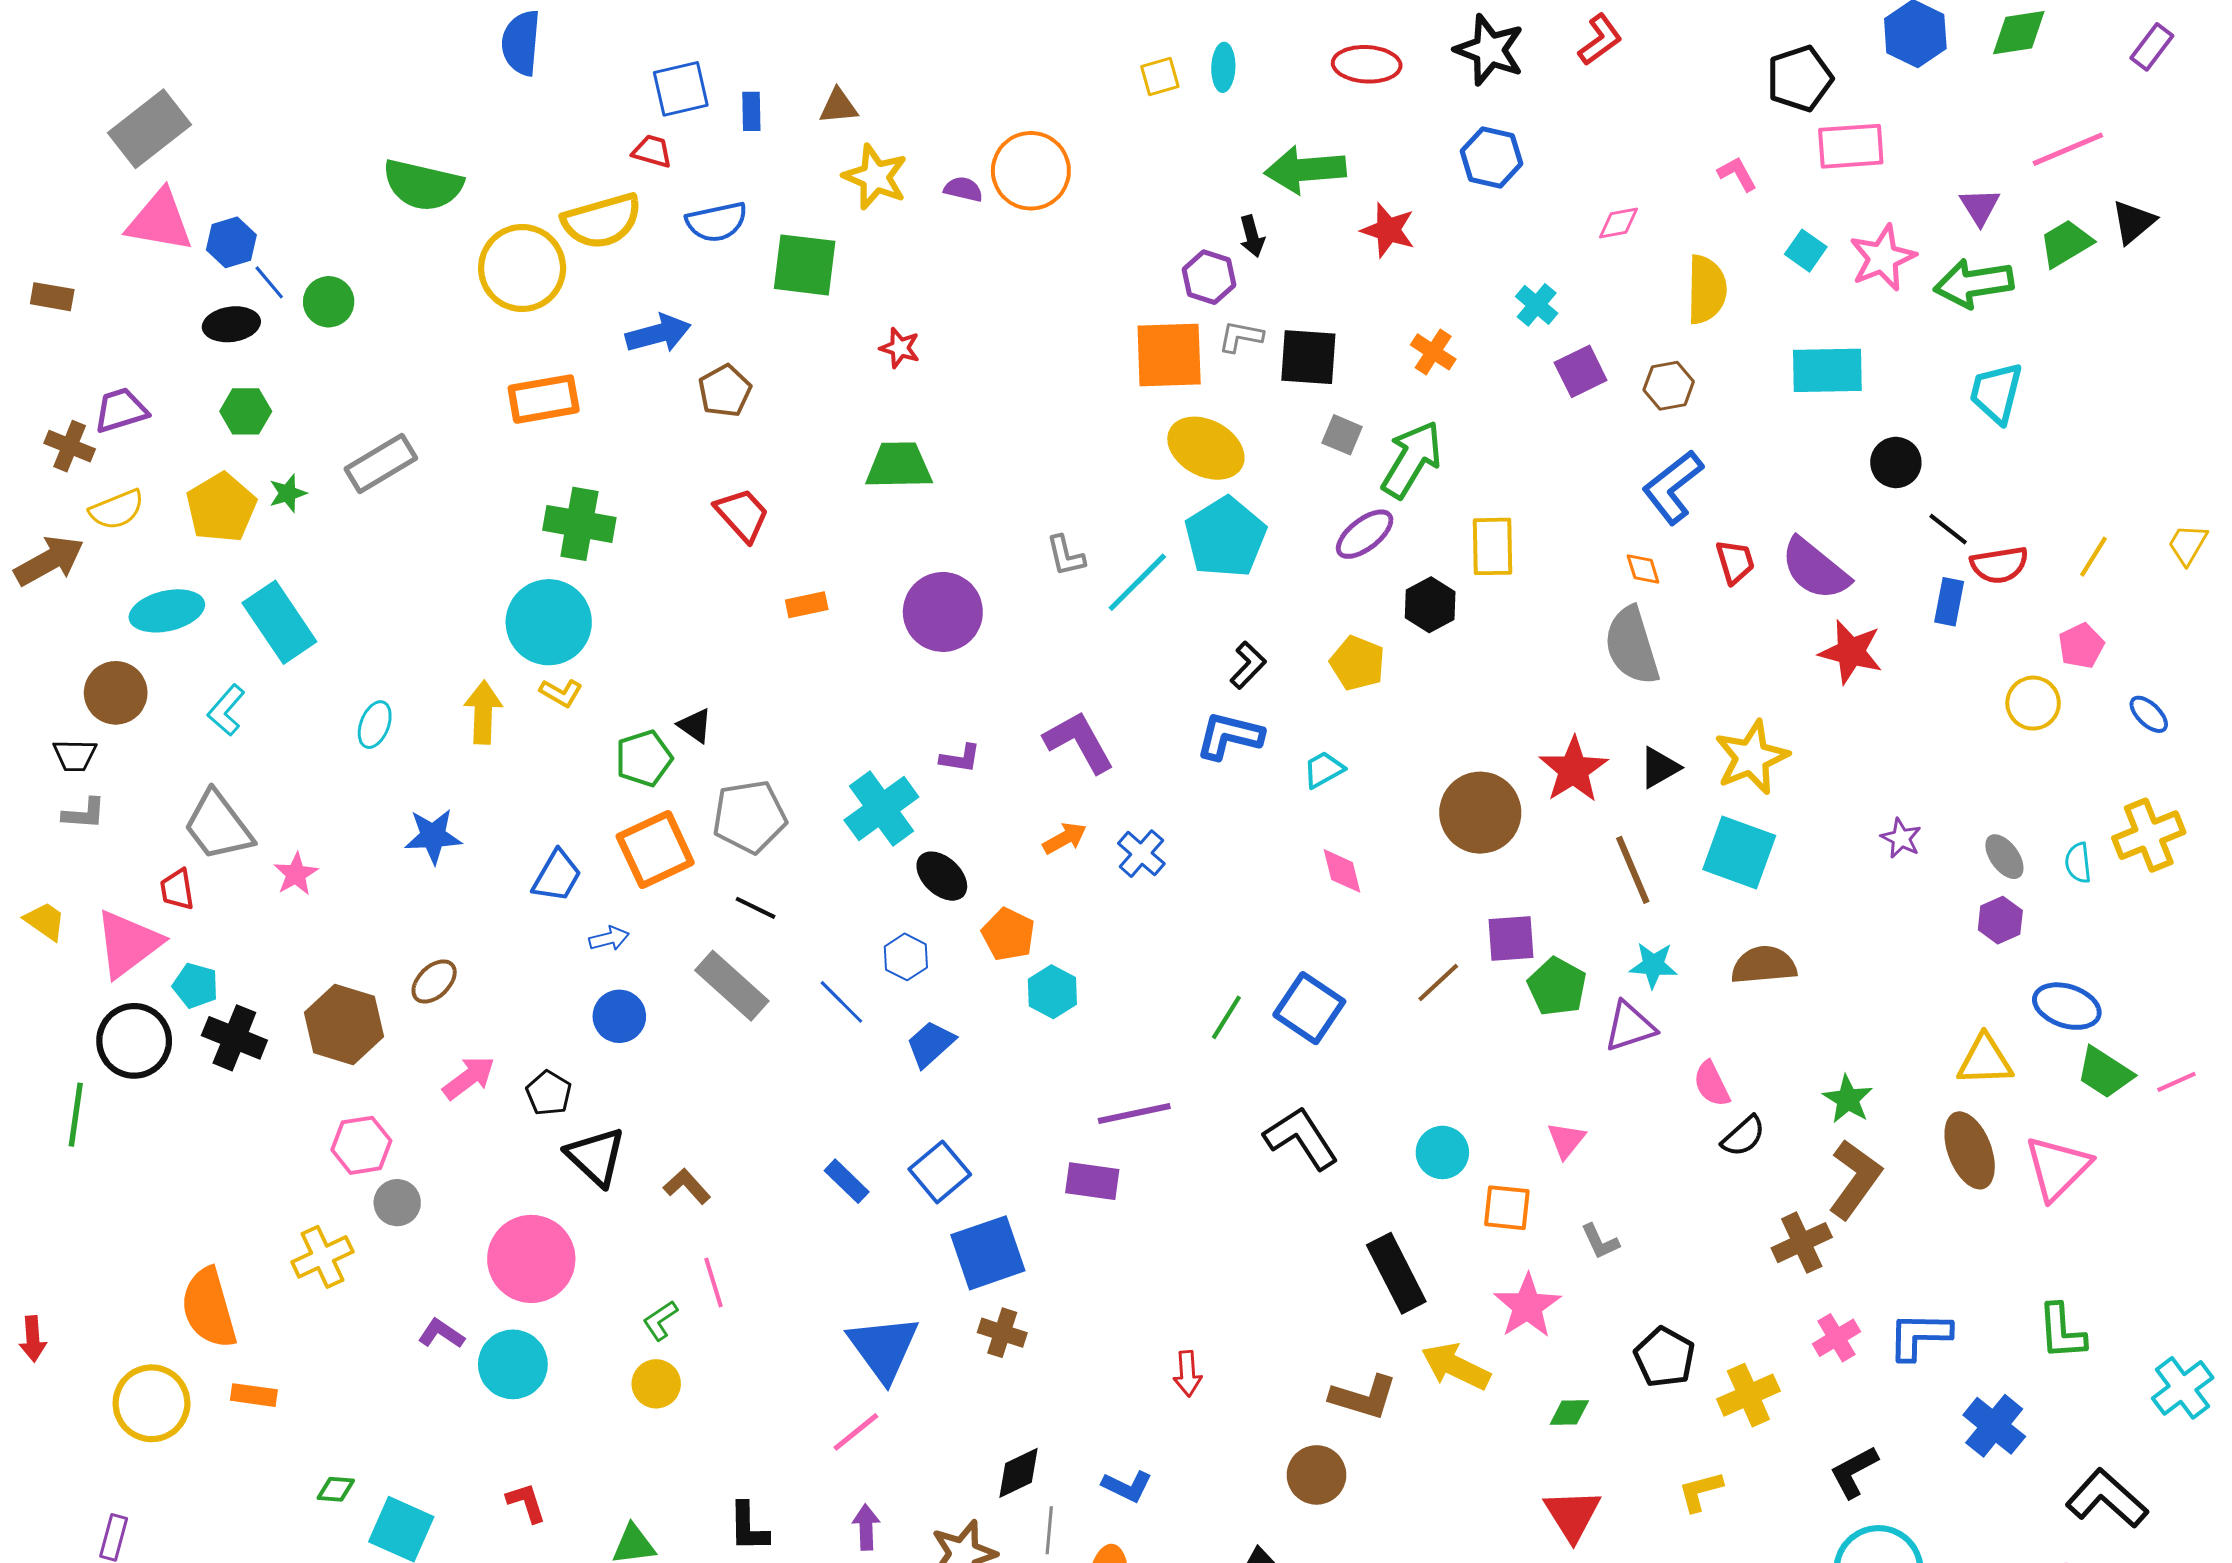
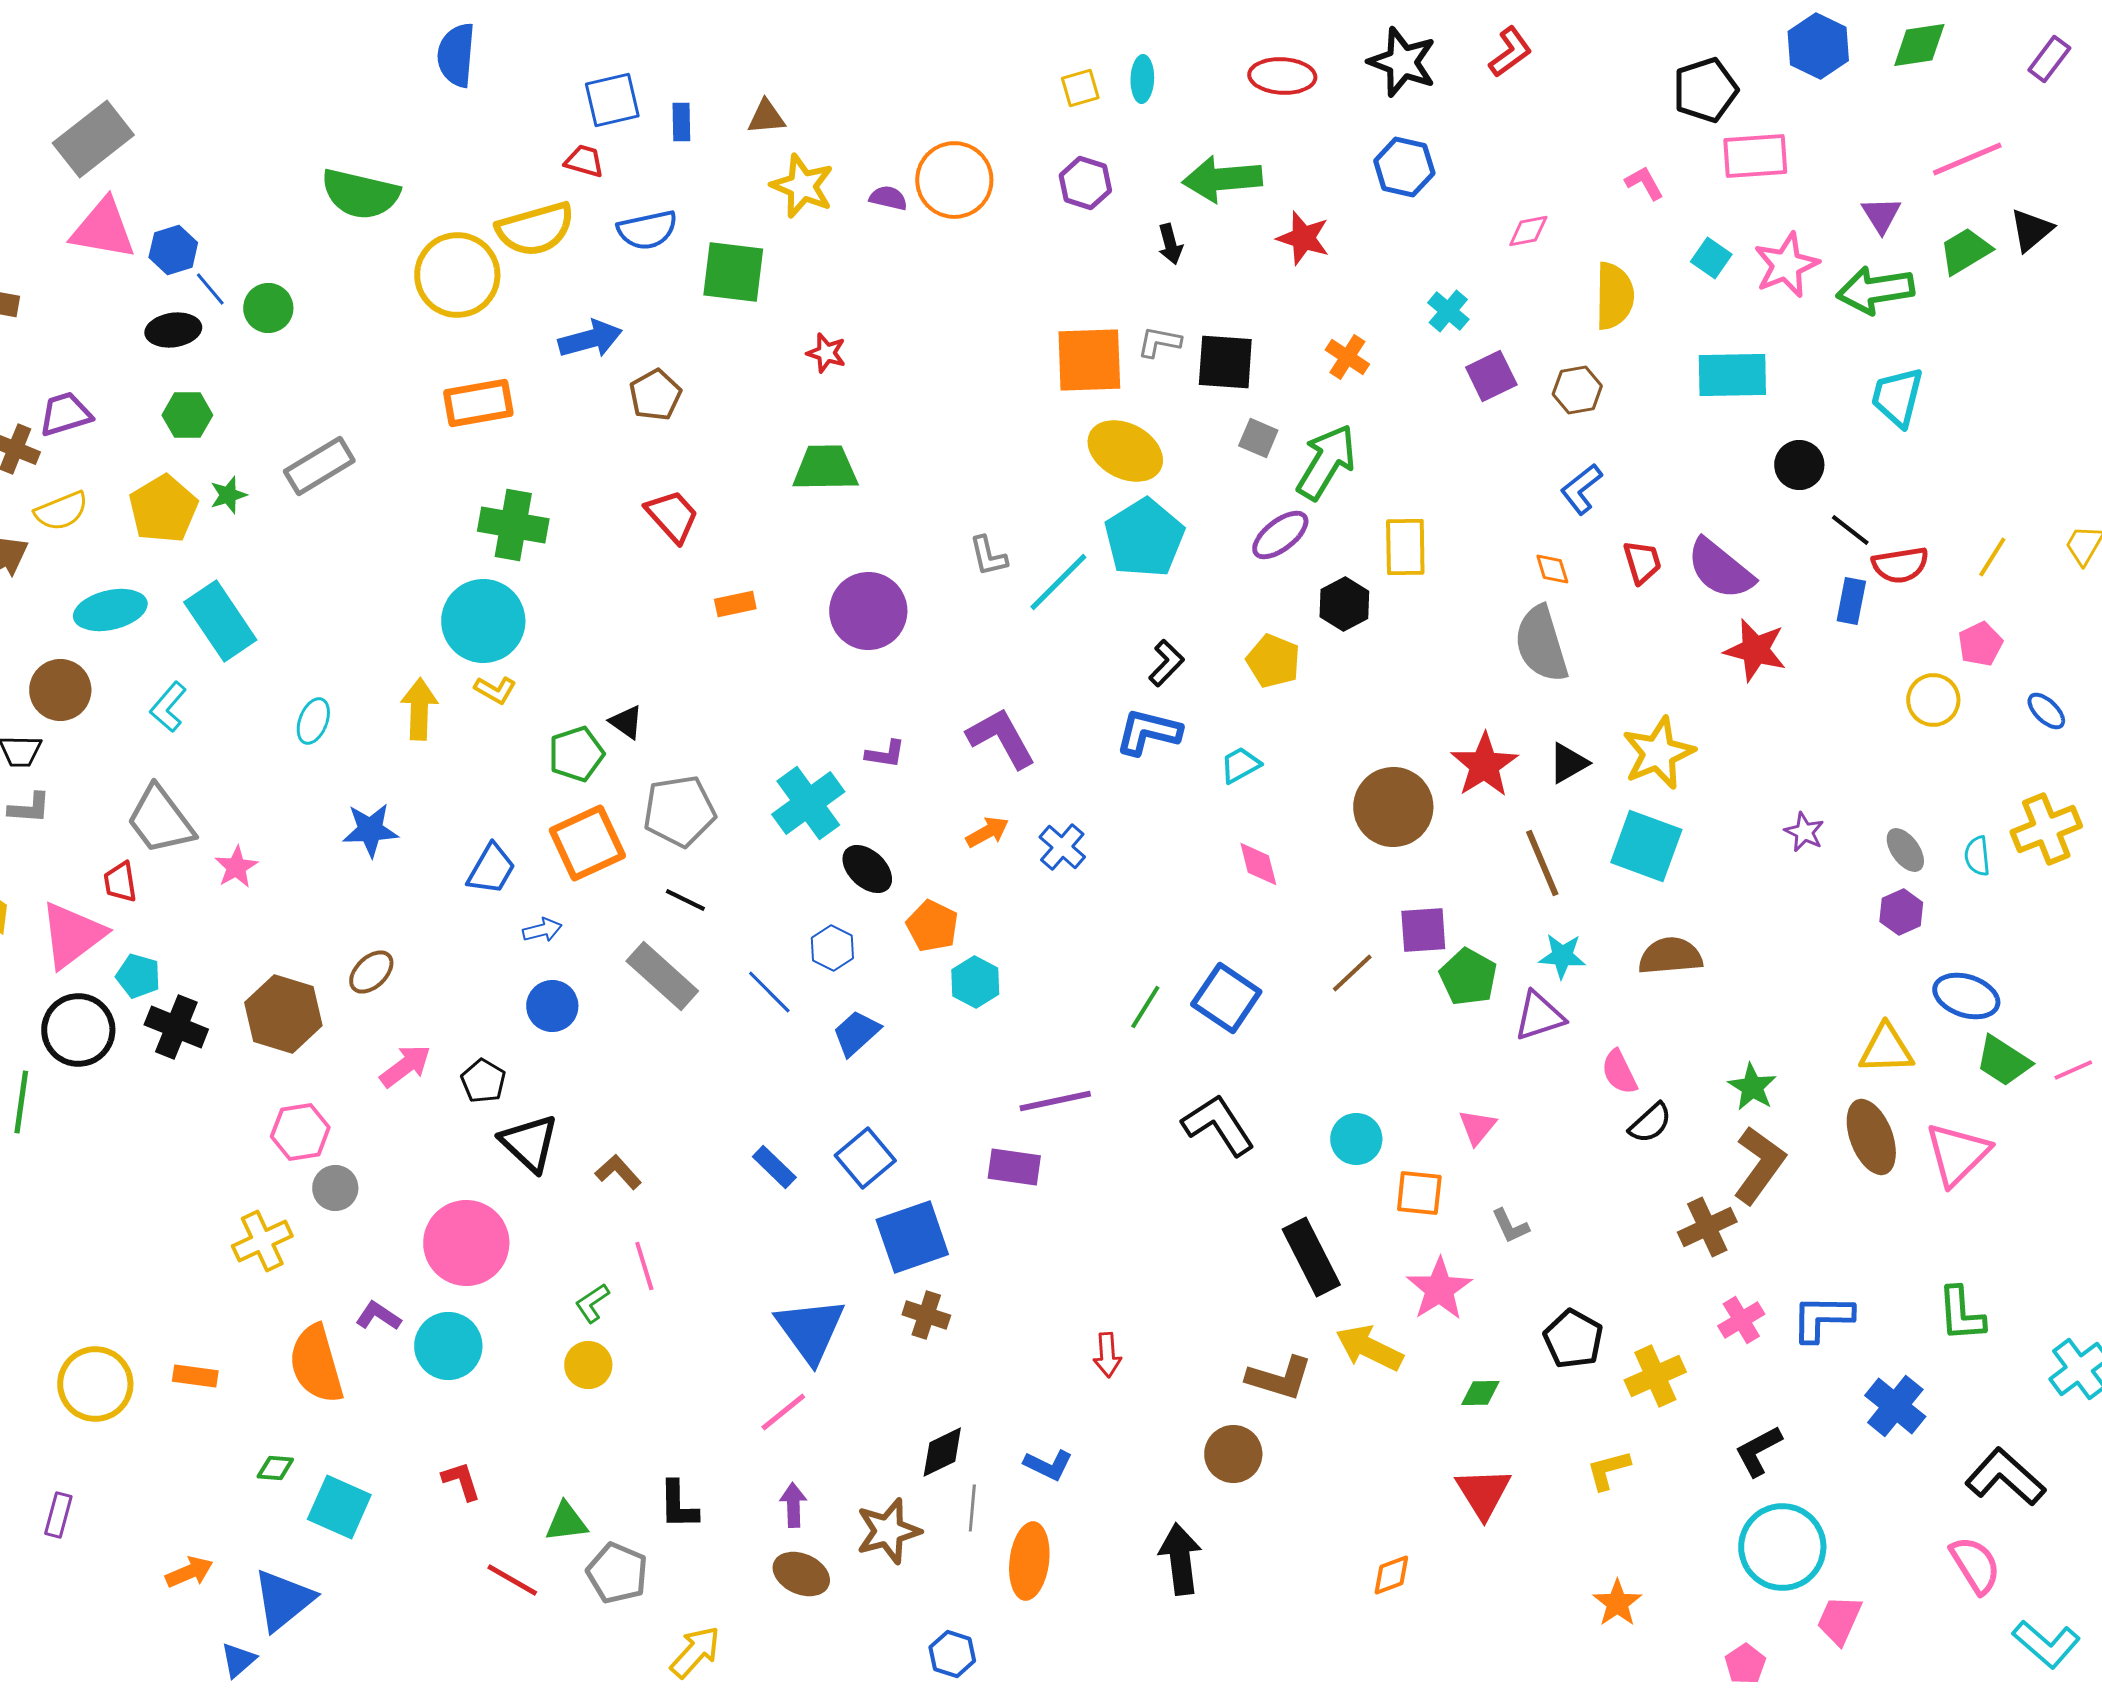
purple hexagon: (1209, 277) -> (1085, 183), moved
blue L-shape: (1673, 487) -> (1581, 489), size x0.7
orange semicircle: (209, 1308) -> (316, 1364), moved

